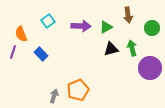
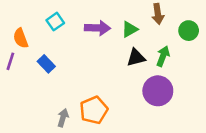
green arrow: (132, 48) -> (163, 56), turned 35
purple circle: (150, 68) -> (158, 91), moved

